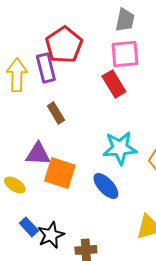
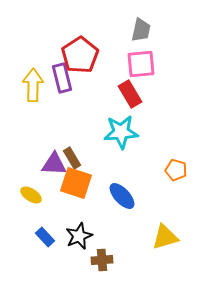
brown rectangle: (56, 113) -> (72, 158), moved
cyan star: (120, 148) -> (121, 132), moved
black star: (51, 235) -> (79, 236), moved

